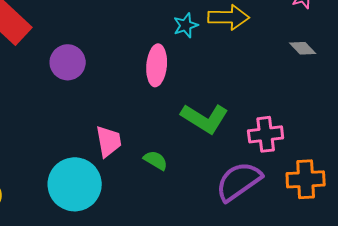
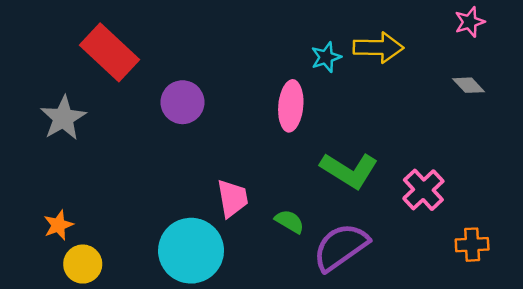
pink cross: (266, 134) -> (423, 190), turned -36
orange cross: (306, 179) -> (472, 245), size x0.7
purple semicircle: (239, 181) -> (341, 247), moved

